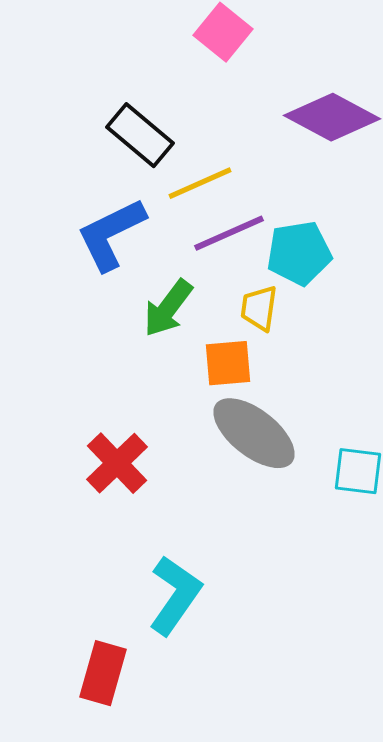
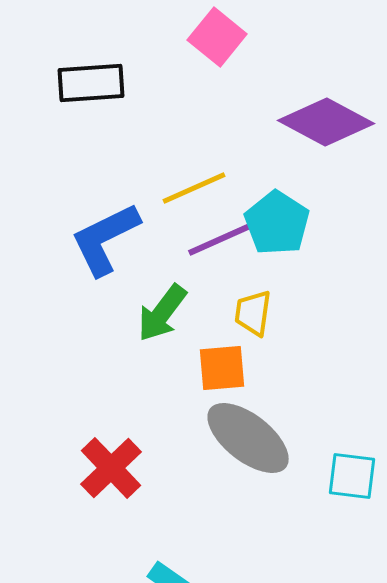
black rectangle: (140, 135) -> (91, 83), moved, turned -44
cyan pentagon: (299, 253) -> (277, 223), moved, turned -30

